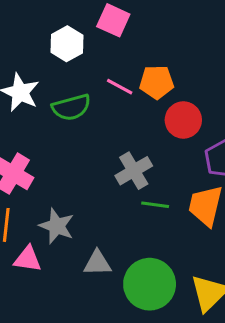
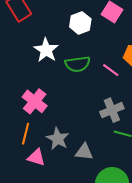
pink line: (120, 87) -> (111, 70), moved
gray triangle: (97, 263) -> (84, 152), moved

